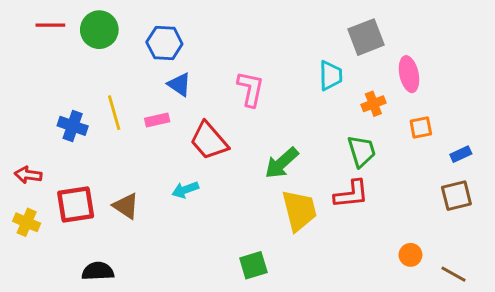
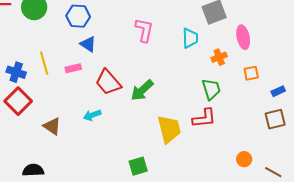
pink L-shape: (250, 89) -> (144, 30), moved
green arrow: (282, 163) -> (142, 90), moved
red square: (76, 205) -> (18, 101), moved, turned -36

